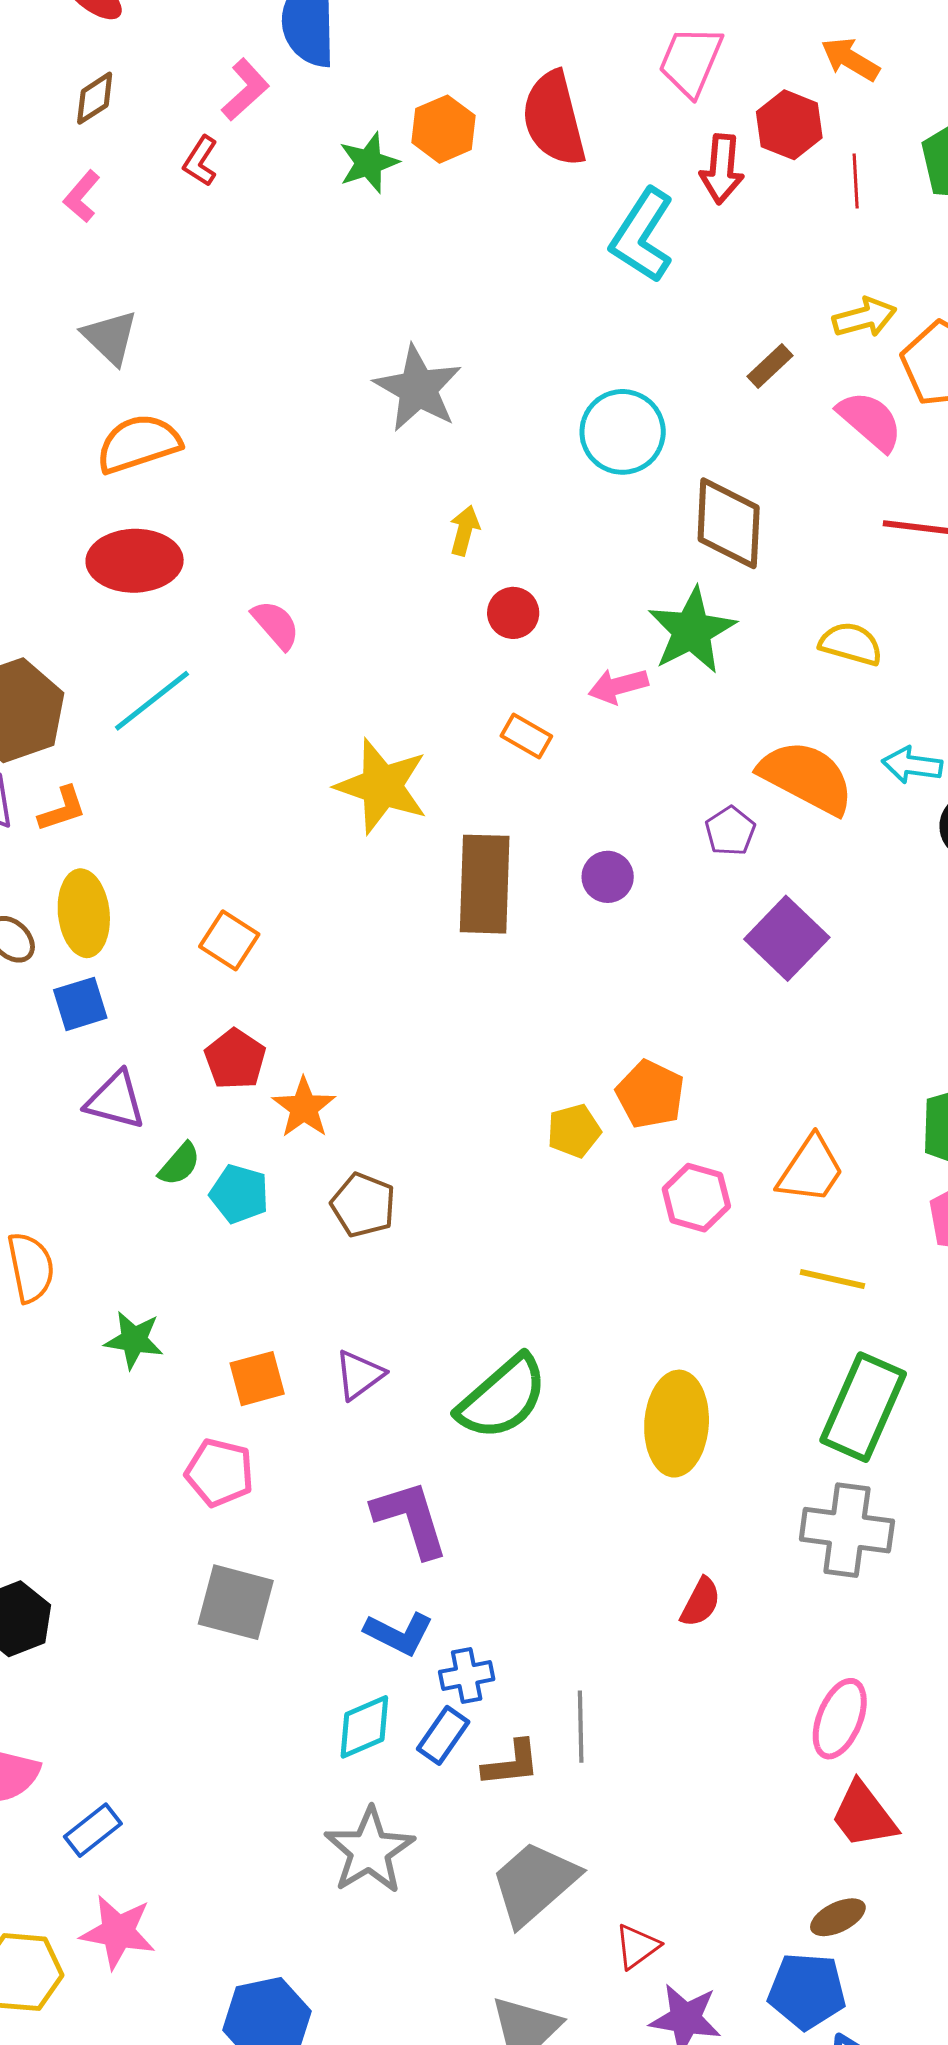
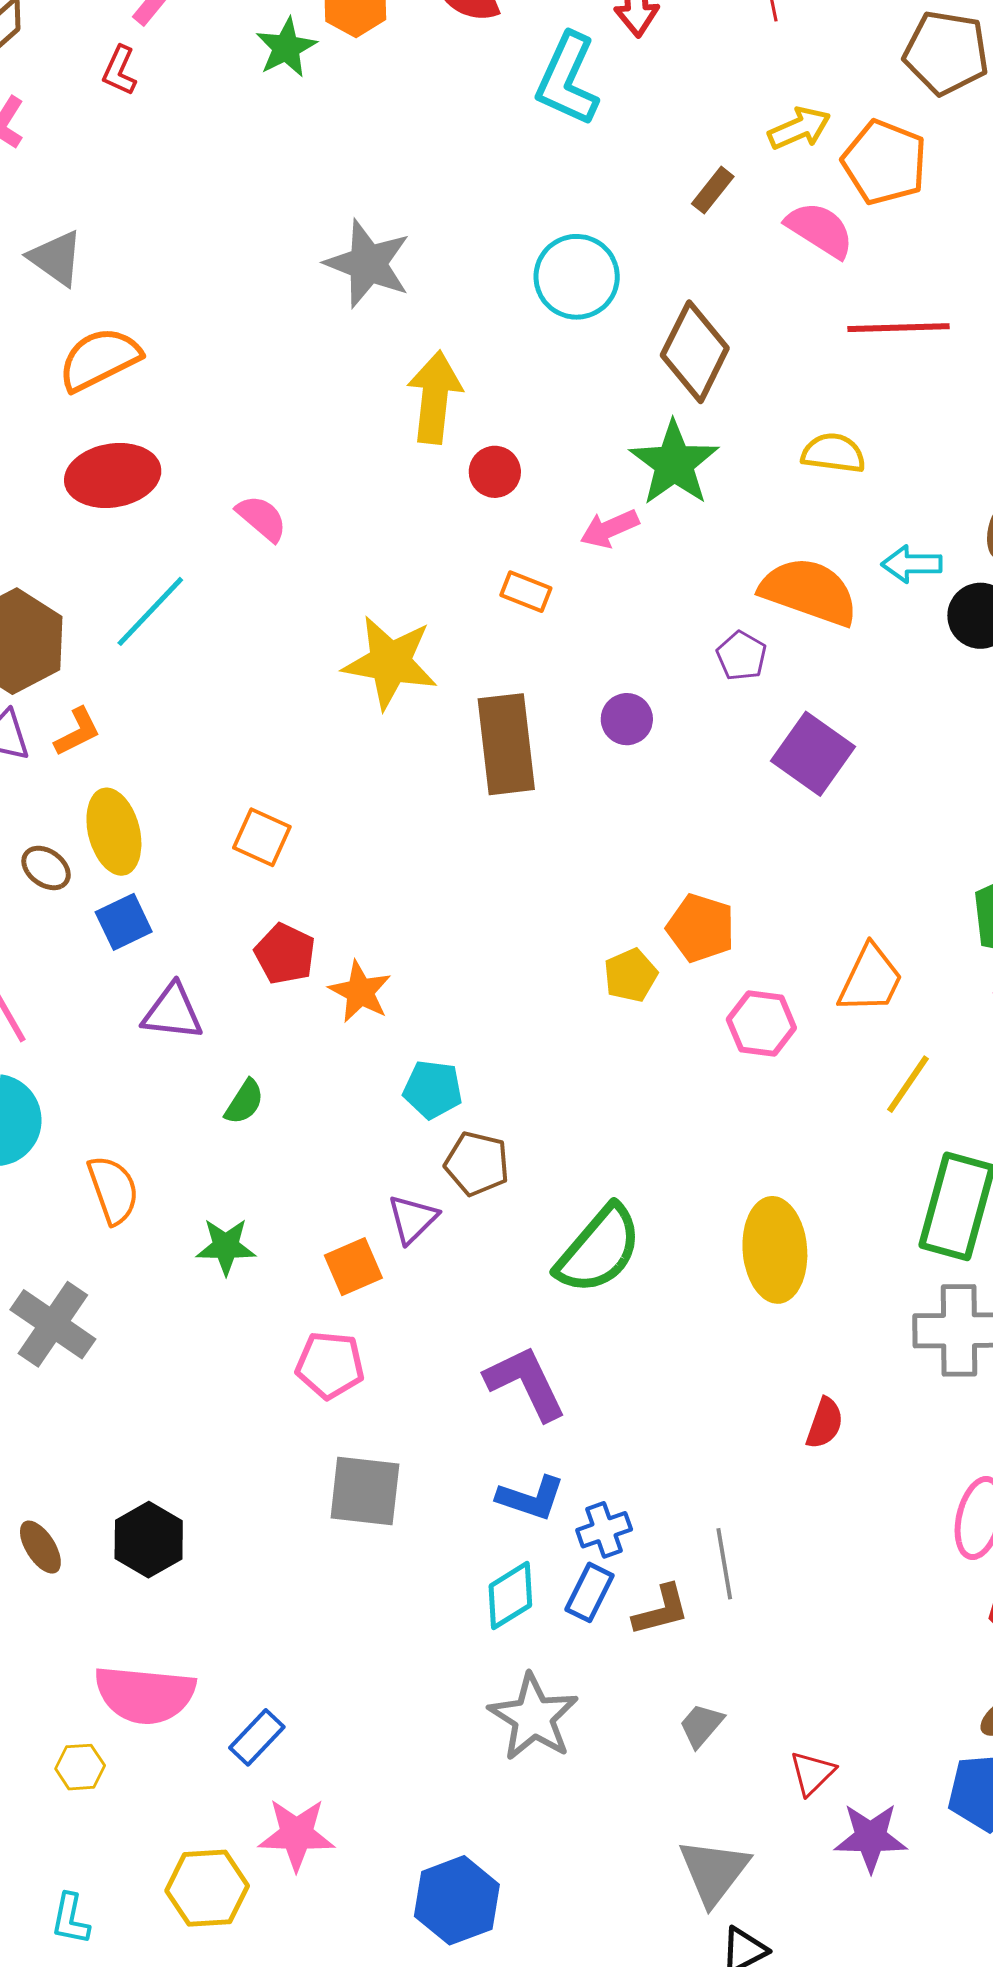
brown diamond: (729, 523) -> (695, 352), turned 32
yellow arrow: (464, 530) -> (435, 397), size x1.8
green semicircle: (179, 1164) -> (244, 1102), moved
cyan pentagon: (239, 1194) -> (433, 1089), moved
brown pentagon: (363, 1205) -> (477, 1164), moved
yellow line: (832, 1279) -> (908, 1084), turned -60
purple triangle: (359, 1375) -> (413, 1219), moved
gray trapezoid: (534, 1883) -> (701, 1725), size x0.5

